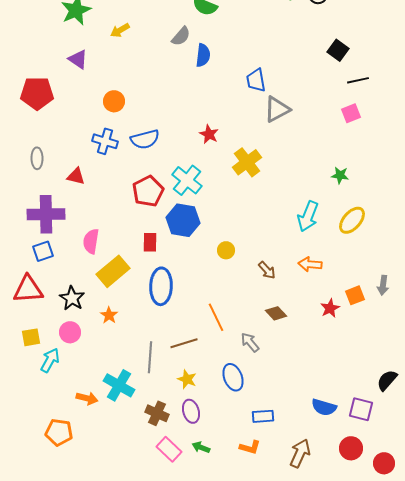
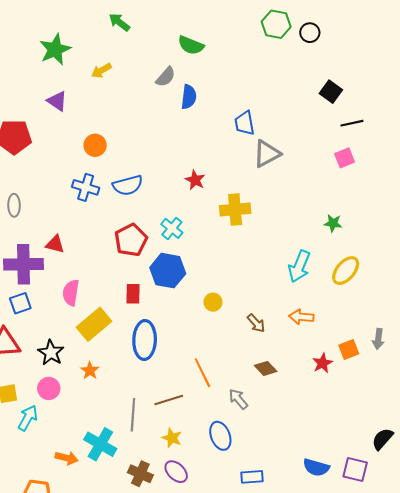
yellow cross: (247, 162) -> (235, 209), turned 32
red triangle: (76, 176) -> (55, 244), moved
cyan cross: (187, 180) -> (172, 228), size x0.7
purple ellipse: (191, 411) -> (176, 472), turned -30

